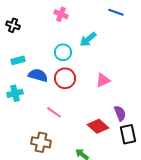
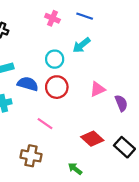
blue line: (116, 12) -> (85, 16), moved
purple semicircle: (120, 113) -> (121, 103), moved
black rectangle: (128, 134) -> (124, 147), turned -36

